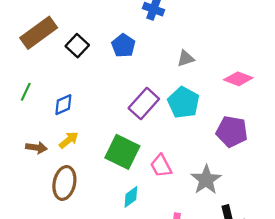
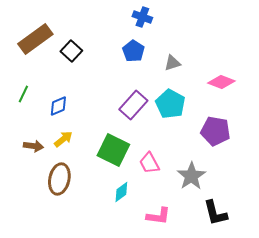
blue pentagon: (123, 46) -> (133, 51), moved

